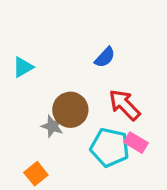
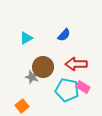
cyan triangle: (23, 67) -> (26, 38), moved
red arrow: (124, 105) -> (76, 64), turned -45

